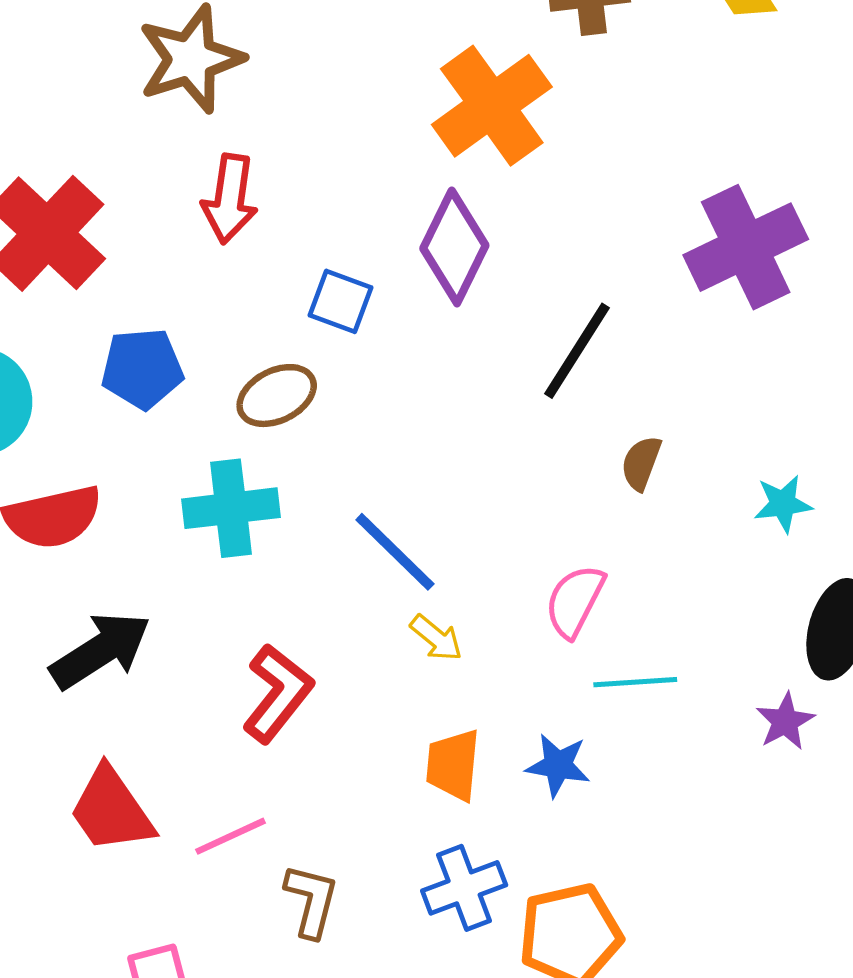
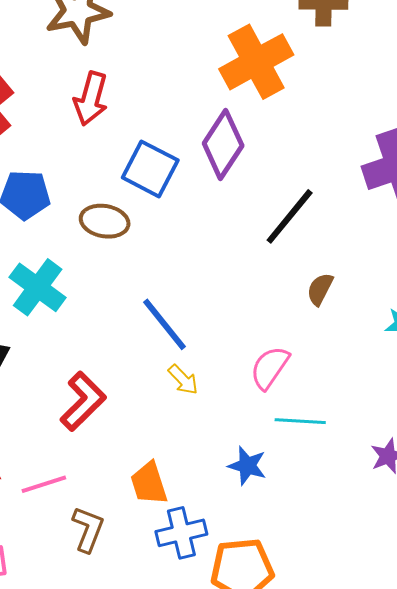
blue square: (340, 301) -> (150, 169), size x1.4
brown ellipse: (277, 396) -> (105, 221), turned 30
cyan cross: (231, 508) -> (38, 287), moved, turned 36
orange trapezoid: (453, 765) -> (149, 483), moved, turned -30

